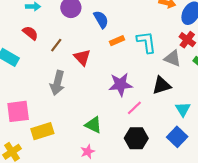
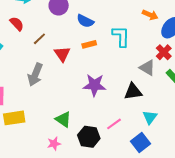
blue semicircle: (101, 19) -> (85, 21), turned 138
orange rectangle: (117, 41) -> (89, 44), moved
cyan L-shape: (146, 42) -> (121, 36), moved
pink line: (134, 108) -> (114, 124), moved
black hexagon: (136, 138) -> (89, 137), moved

